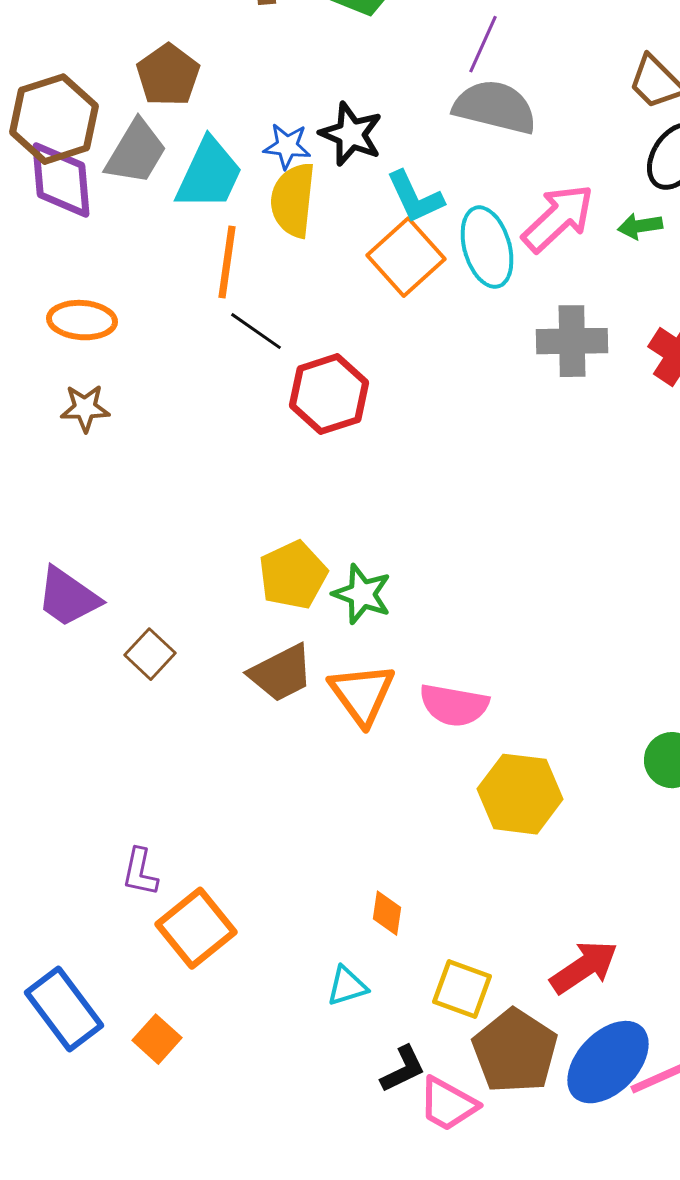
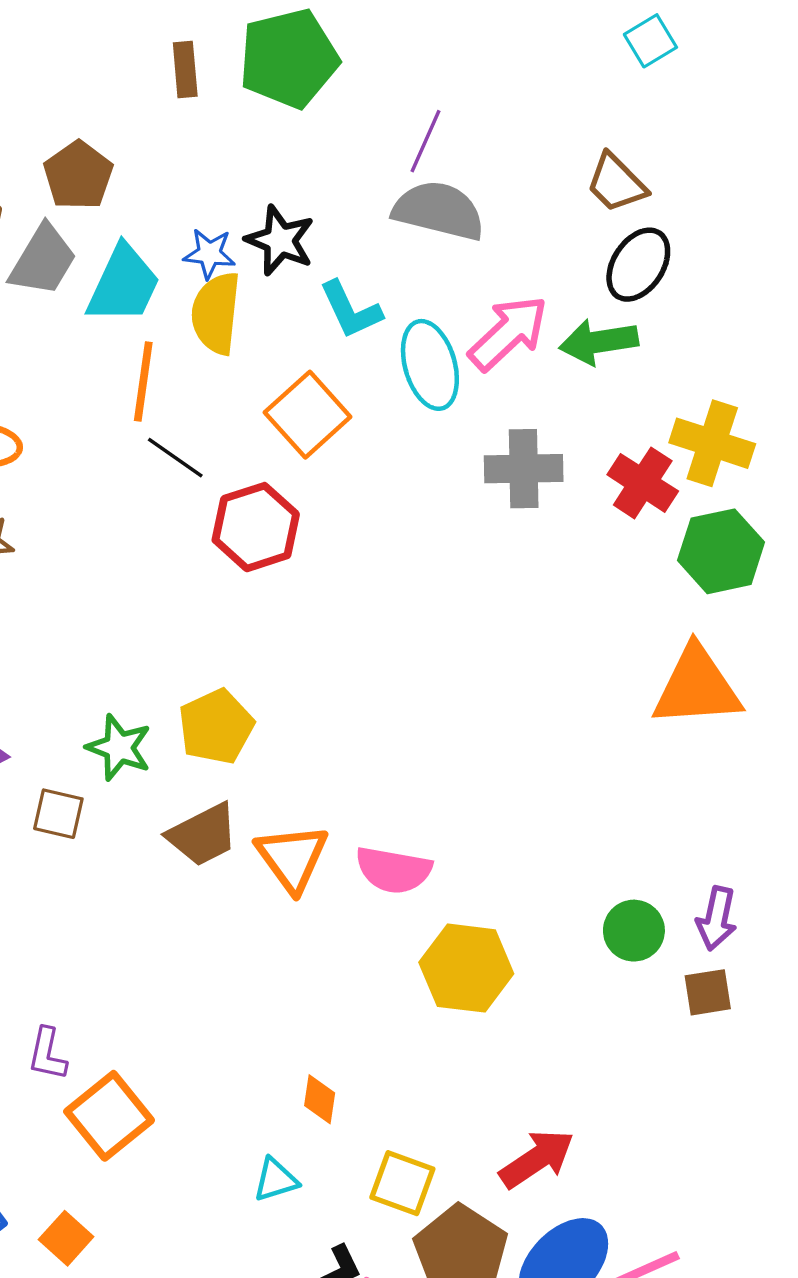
green arrow: (640, 226) -> (599, 342), size x1.6
orange square: (406, 257) -> (308, 415), moved
green star: (362, 594) -> (119, 748), moved
brown square: (150, 654) -> (58, 814), turned -30

